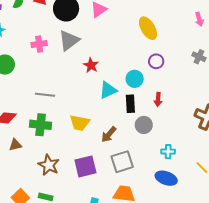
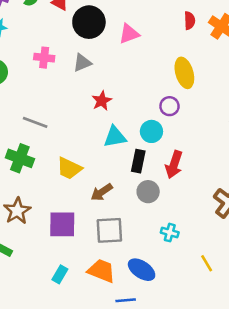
gray triangle: (69, 40) -> (82, 63), size x0.7
purple circle: (156, 61) -> (169, 106), moved
red arrow: (158, 99) -> (174, 165), size x1.5
blue ellipse: (166, 178) -> (142, 270), moved

